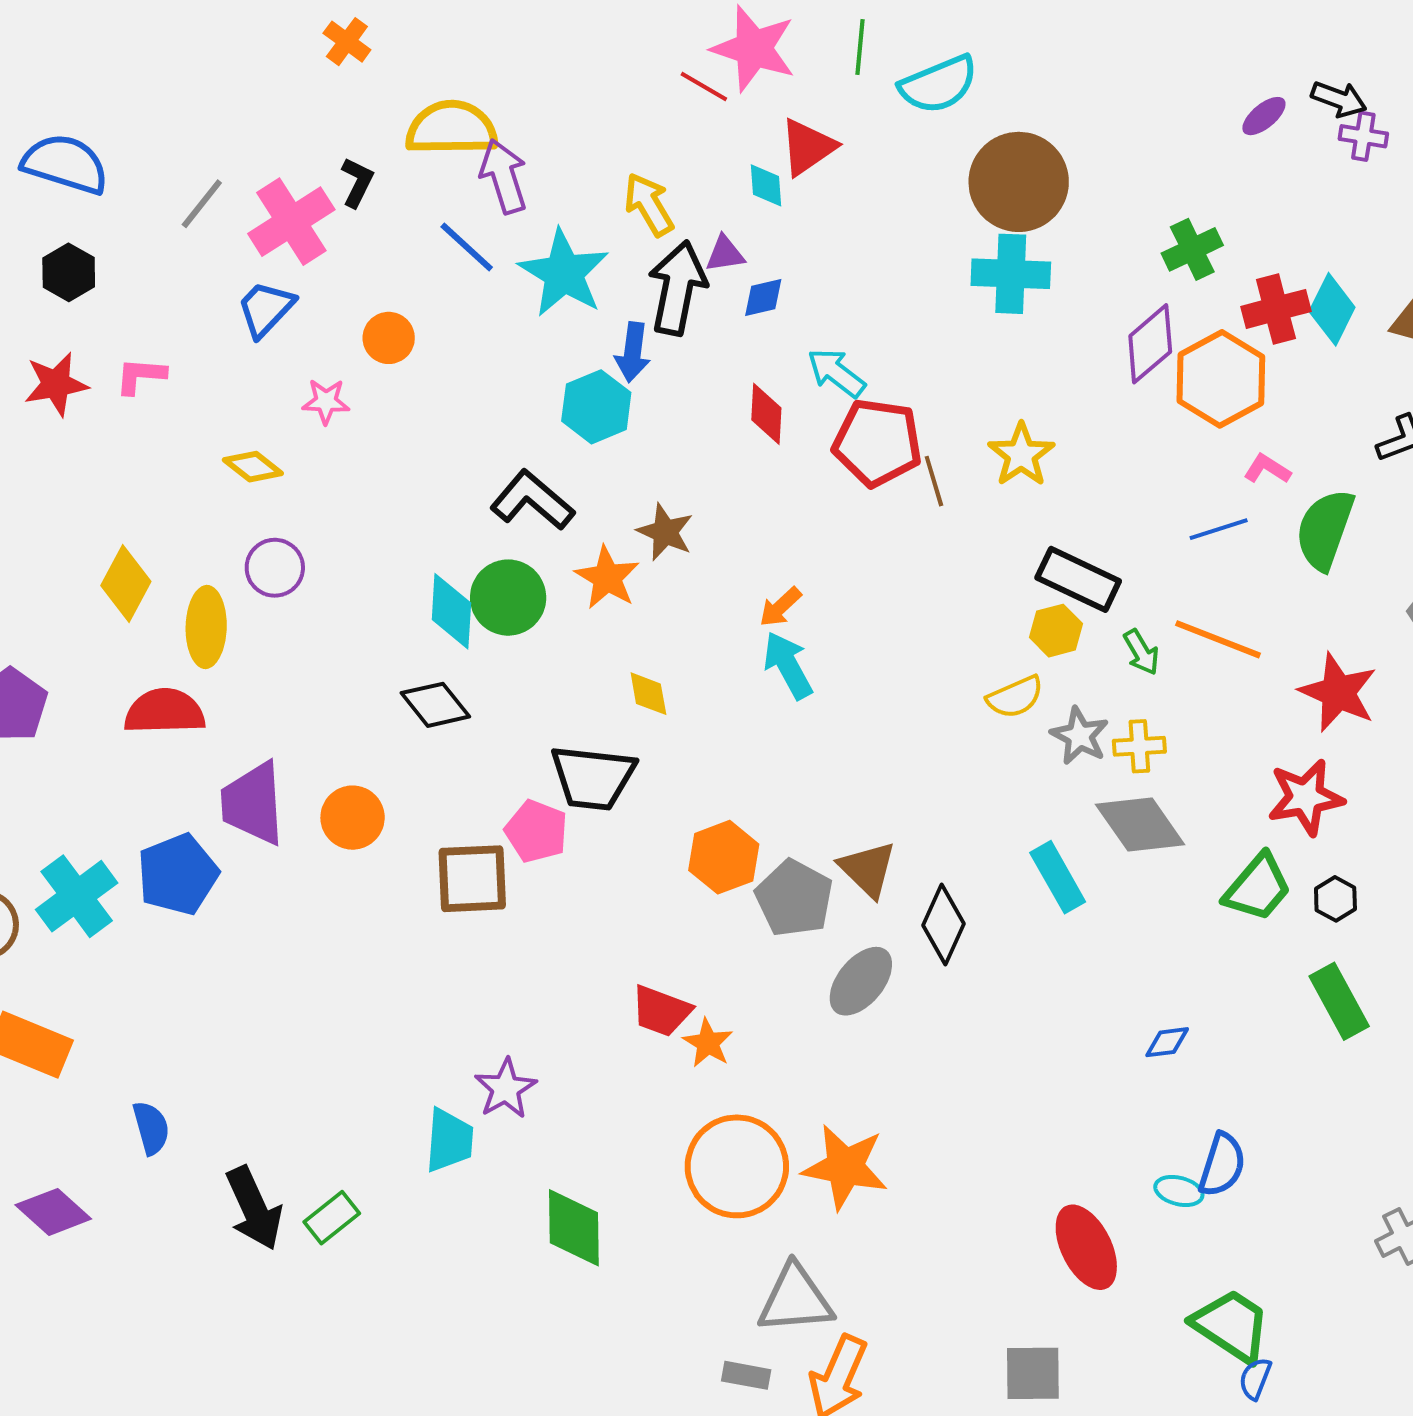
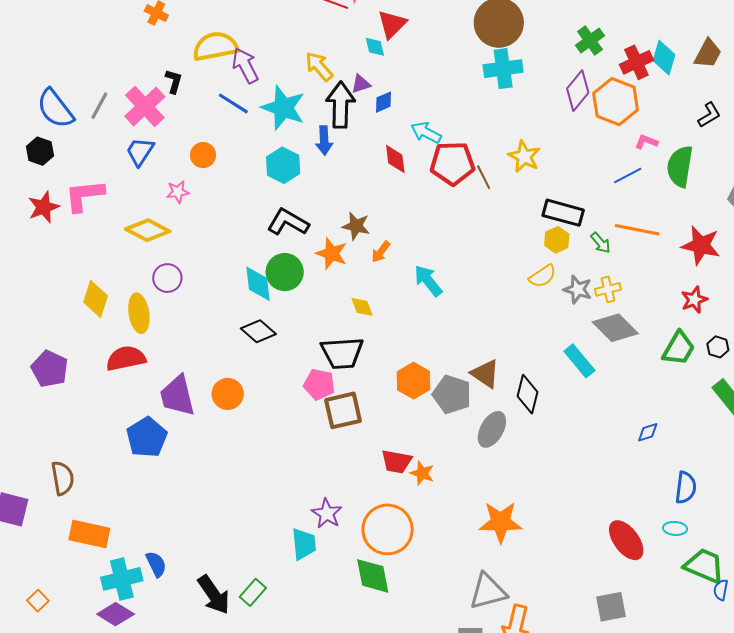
blue semicircle: (65, 164) -> (55, 109), moved, turned -135
pink L-shape: (141, 376) -> (84, 196), size x1.6
cyan hexagon: (596, 407) -> (283, 165), moved
yellow diamond: (253, 467) -> (148, 230), size x1.5
orange arrow: (780, 607) -> (381, 252), moved
red star: (1306, 797) -> (694, 300), size x0.7
brown square: (472, 879) -> (343, 410), moved
cyan cross: (77, 896) -> (122, 579), moved, turned 33
orange circle: (737, 1166) -> (388, 529), moved
cyan ellipse: (1179, 1191) -> (675, 528), moved

